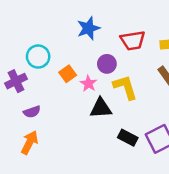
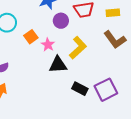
purple circle: (107, 64) -> (61, 21), moved
yellow L-shape: (125, 87) -> (78, 48), turned 65

